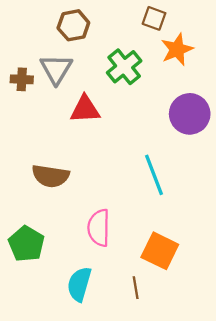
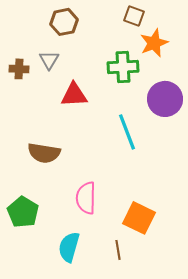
green cross: (124, 67) -> (123, 67), moved, turned 36
gray triangle: (56, 69) -> (49, 60), size x0.7
cyan line: (154, 175) -> (127, 132), moved

